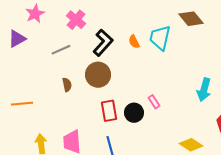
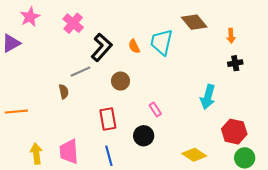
gray line: (61, 50) -> (80, 72), moved
brown circle: (98, 75) -> (120, 81), moved, size x0.7
black circle: (134, 113) -> (144, 136), moved

